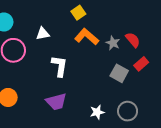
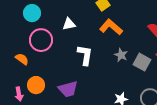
gray star: (113, 43) -> (121, 55), moved
purple trapezoid: (56, 102) -> (68, 89), moved

